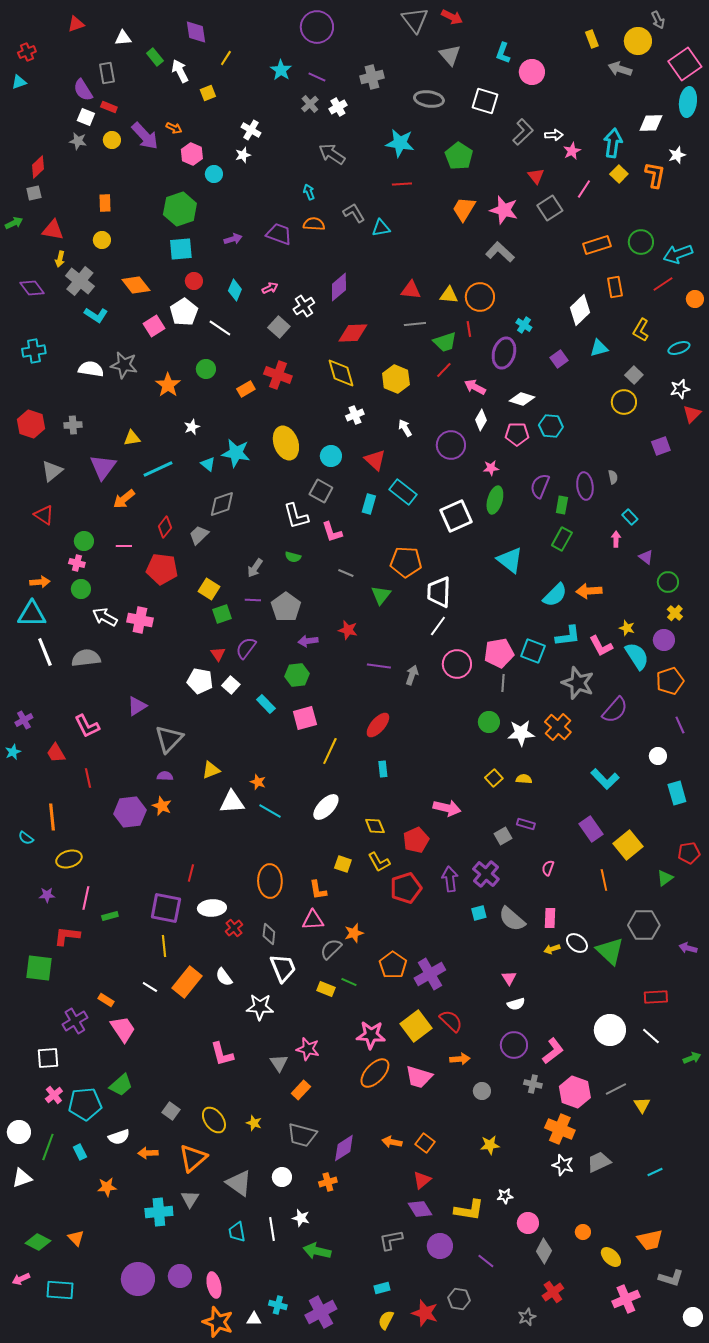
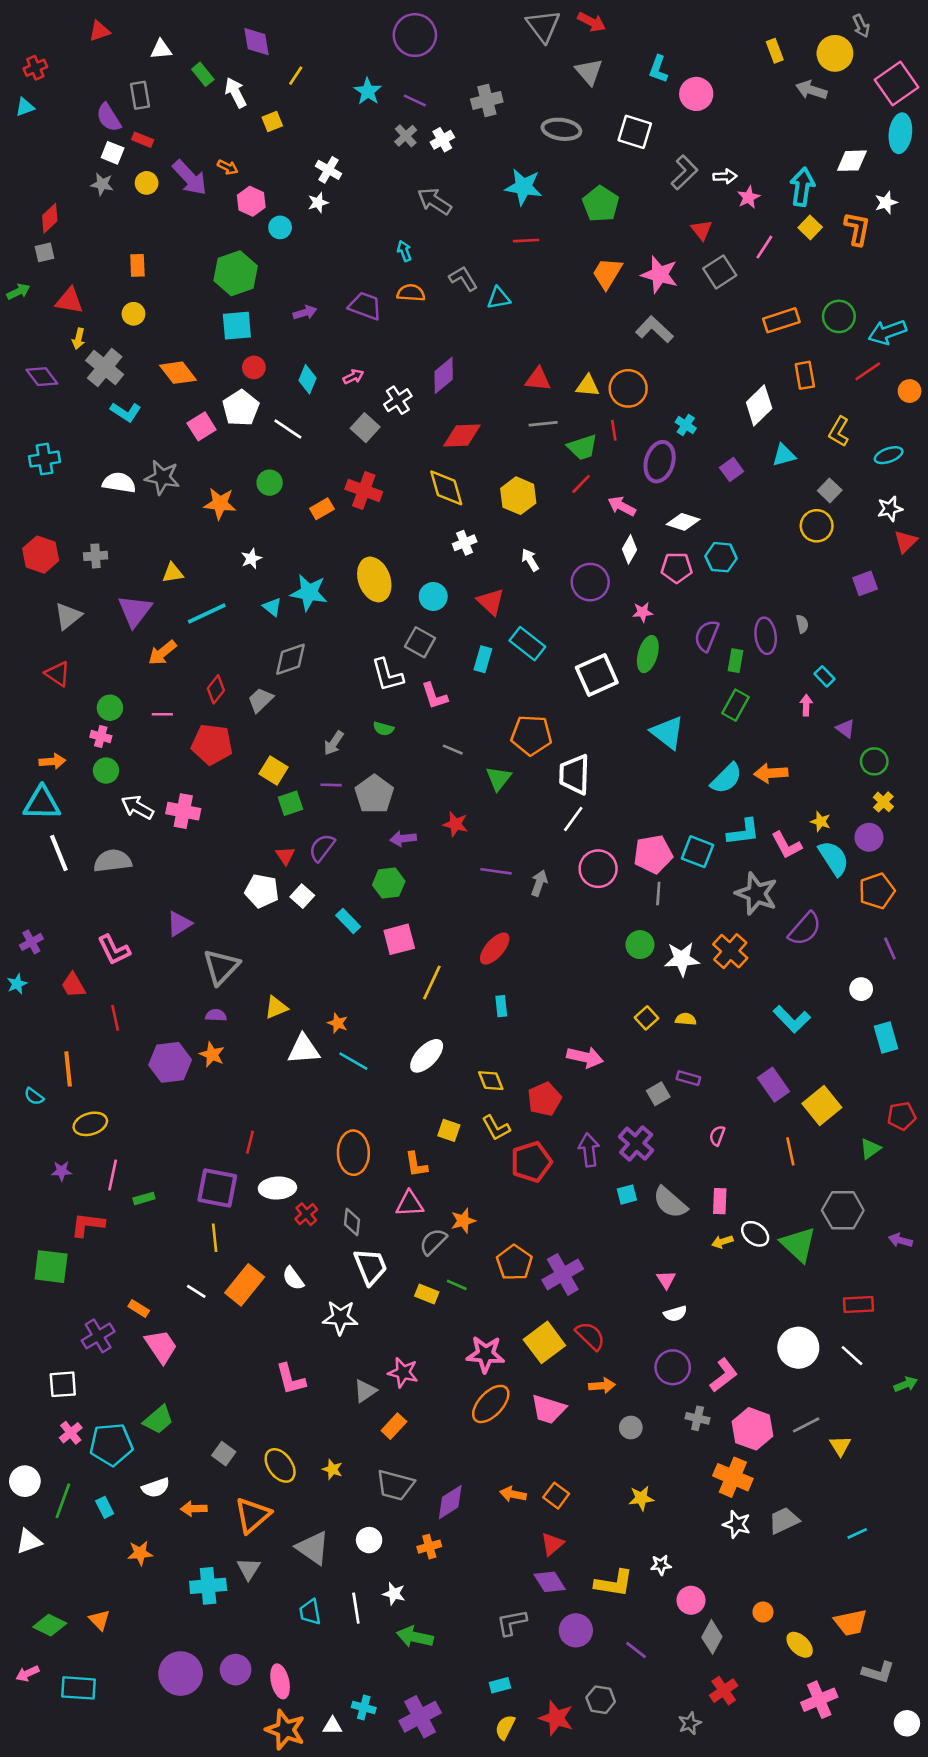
orange star: (168, 385) -> (220, 504), turned -30
gray triangle: (279, 1063) -> (365, 1391), turned 30

